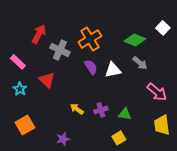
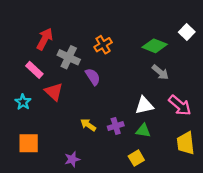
orange cross: (90, 39) -> (103, 45), size x0.7
pink rectangle: (18, 62) -> (34, 70), moved
purple semicircle: (91, 67) -> (93, 77), moved
white triangle: (113, 70) -> (144, 105), moved
orange square: (25, 125) -> (29, 143), turned 30

